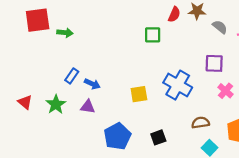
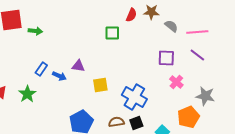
blue cross: (178, 85) -> (134, 97), moved
purple triangle: (88, 107) -> (78, 66), moved
brown semicircle: (200, 123) -> (116, 122), moved
black square: (158, 137) -> (136, 123), moved

